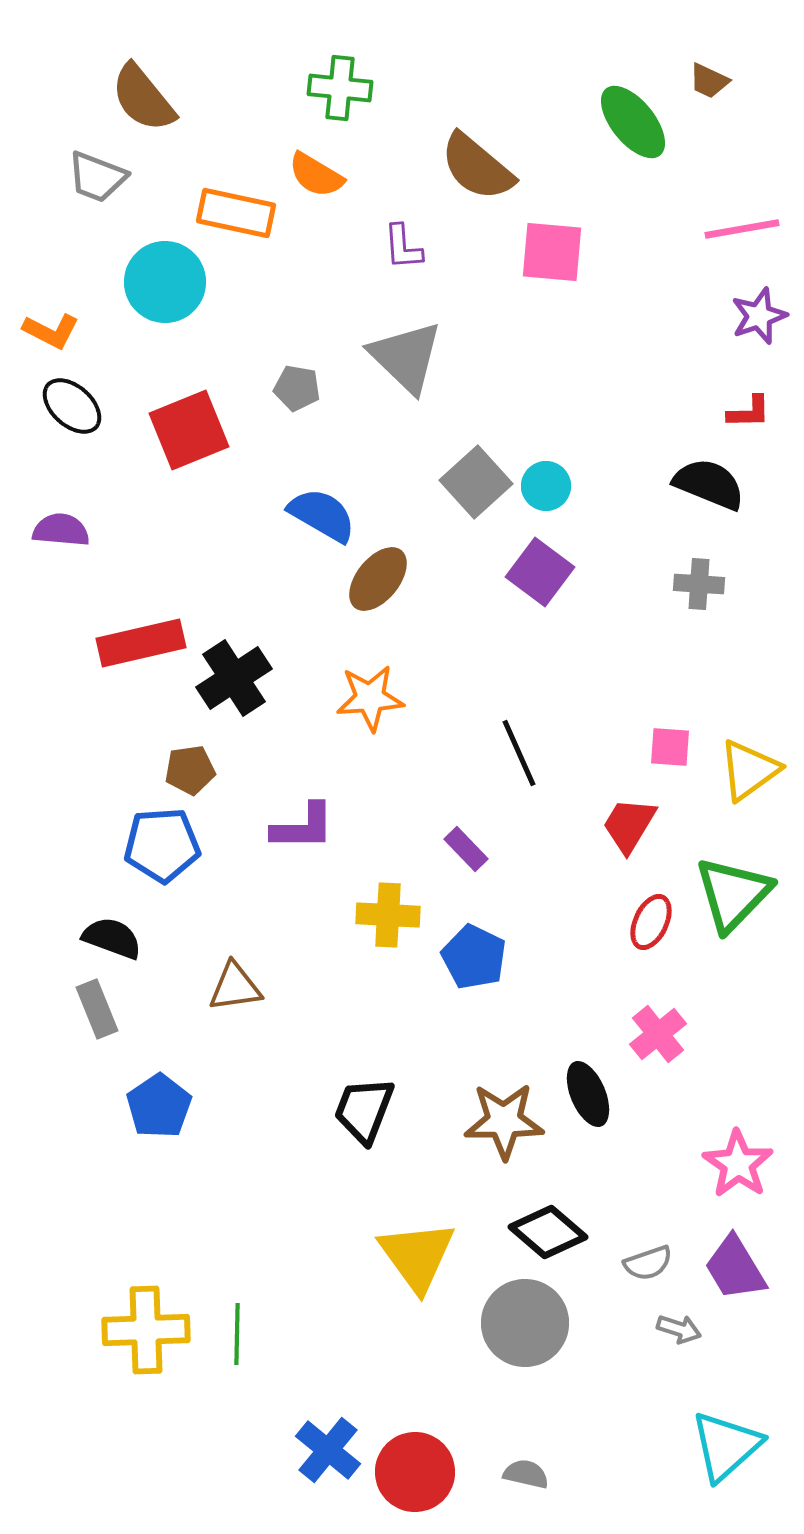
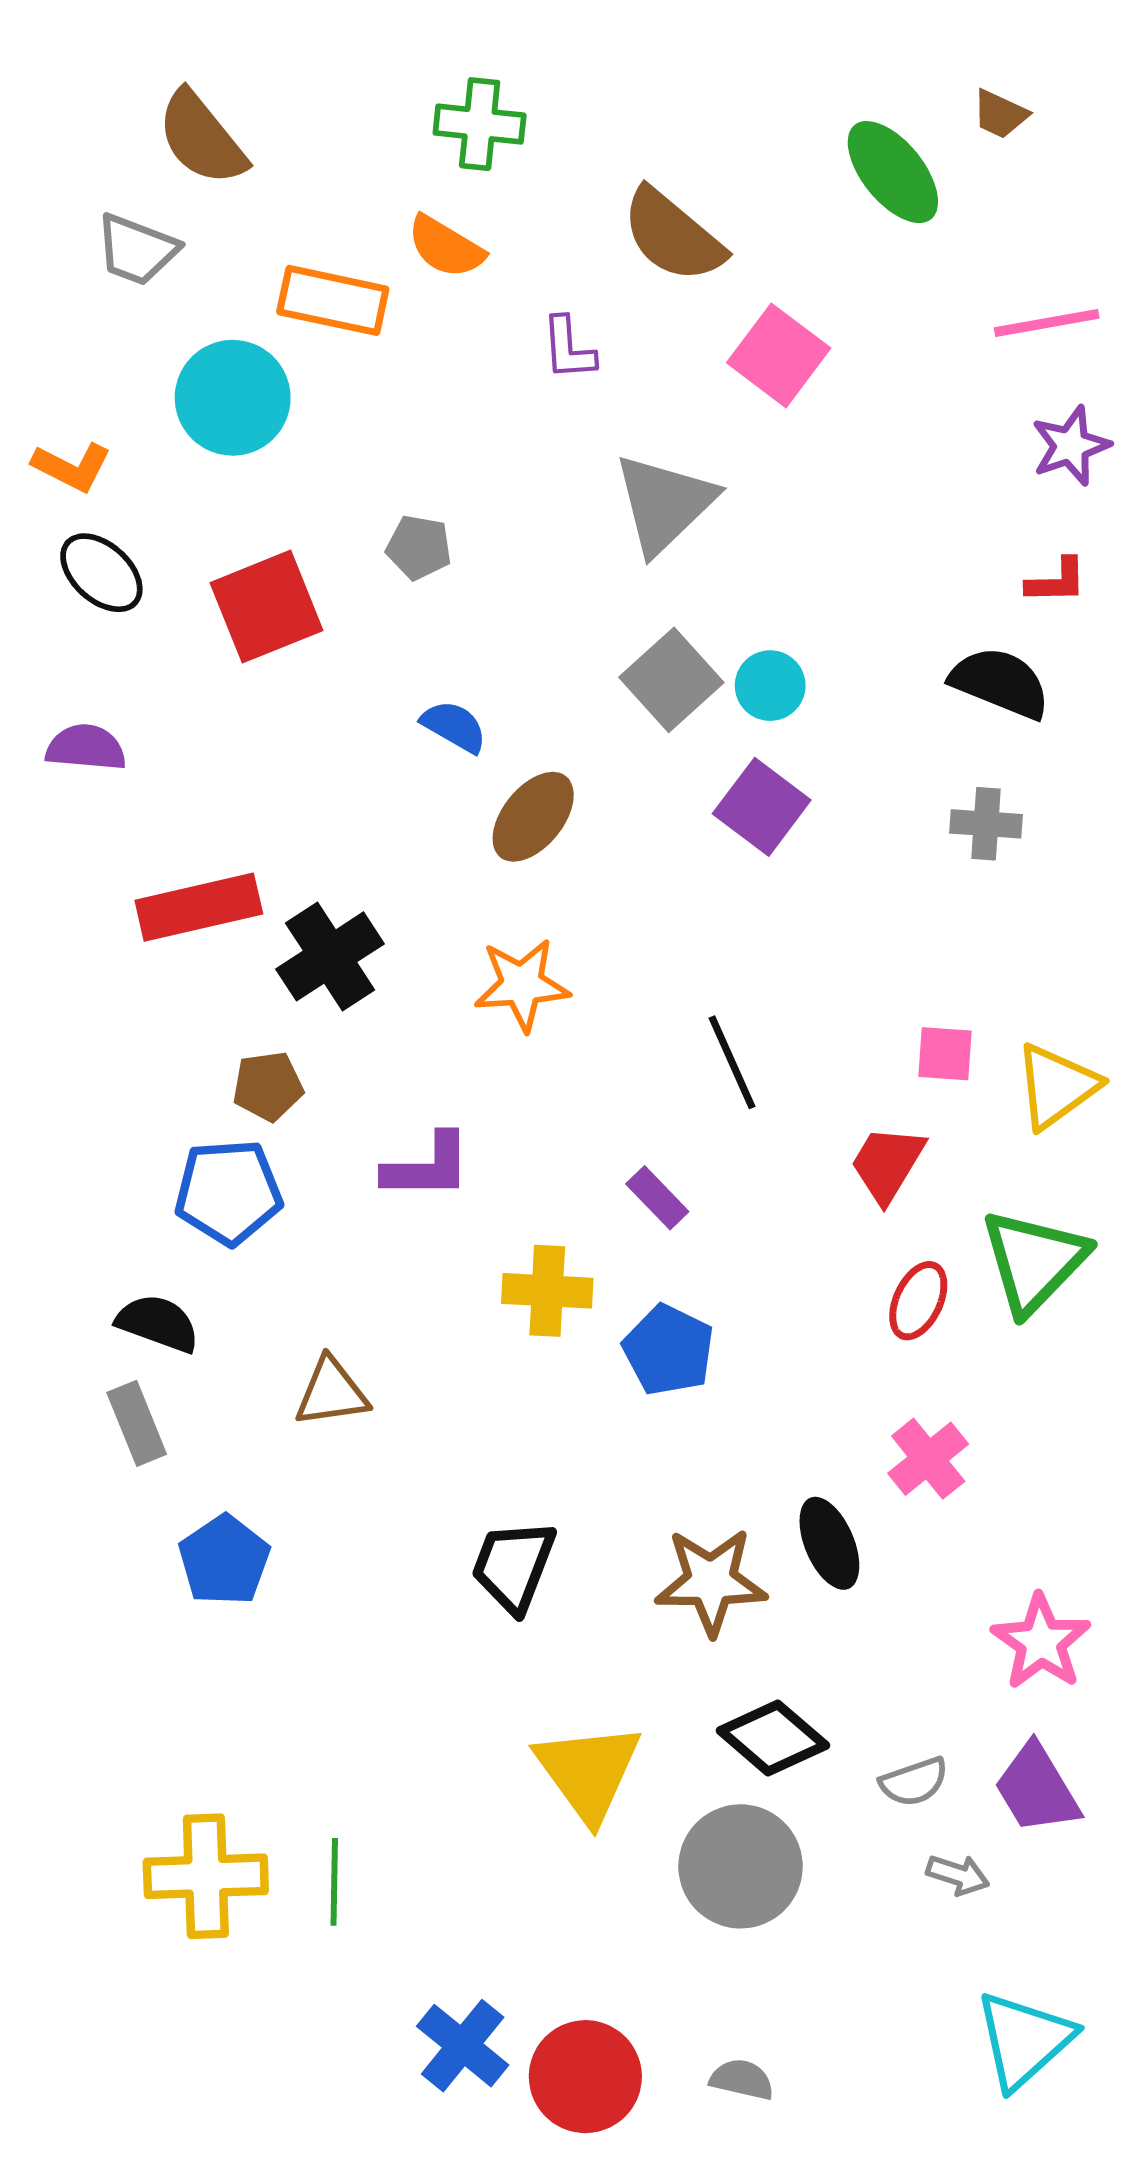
pink square: (552, 252) -> (779, 355), turned 32
gray triangle: (406, 357) -> (664, 504), moved, turned 32
blue semicircle: (322, 515) -> (454, 726), size x0.7

